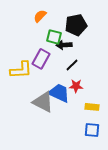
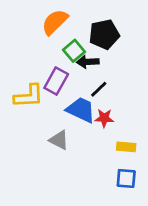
orange semicircle: (40, 16) -> (55, 22), size x1.5
green square: (54, 37) -> (74, 51), turned 35
blue trapezoid: (59, 93) -> (81, 110), moved
gray triangle: (43, 102) -> (59, 140), size x0.7

